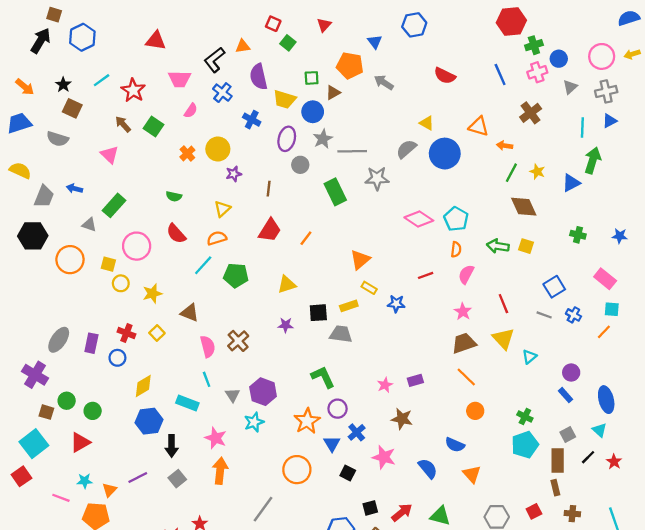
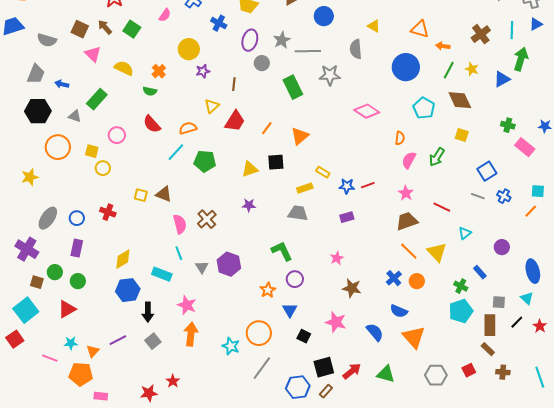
brown square: (72, 108) -> (80, 29), moved
blue circle: (313, 112) -> (324, 16), moved
brown cross: (531, 113) -> (481, 34), moved
gray semicircle: (406, 149) -> (356, 49), turned -54
orange cross: (187, 154) -> (159, 71), moved
blue circle: (445, 154) -> (406, 67), moved
yellow semicircle: (20, 170) -> (124, 68), moved
gray trapezoid: (44, 196) -> (36, 74), moved
yellow triangle: (222, 209) -> (212, 106), moved
cyan pentagon: (456, 219) -> (424, 108), moved
black hexagon: (33, 236) -> (38, 111), moved
pink circle: (137, 246) -> (117, 135), size x0.7
green arrow: (498, 246) -> (437, 157), moved, turned -66
orange triangle: (360, 260) -> (300, 136), moved
red line: (426, 275) -> (368, 185), moved
pink rectangle: (605, 279) -> (525, 147), moved
yellow star: (152, 293) -> (30, 177), moved
red line: (503, 304) -> (442, 207), moved, turned -42
black square: (318, 313) -> (276, 162), moved
yellow square: (157, 333) -> (141, 195), moved, turned -32
yellow triangle: (503, 339) -> (437, 252), moved
purple rectangle: (91, 343) -> (77, 248), moved
blue circle: (117, 358) -> (77, 218), moved
purple rectangle: (415, 380) -> (347, 217), moved
blue rectangle: (566, 395) -> (480, 272), moved
orange star: (307, 421) -> (268, 290), size x0.7
cyan star: (254, 422) -> (231, 346), moved, turned -30
blue cross: (357, 432) -> (394, 278), moved
gray square: (568, 435) -> (499, 302), turned 32
orange triangle: (472, 474) -> (414, 337), size x1.4
brown rectangle: (555, 488) -> (488, 349), turned -32
black square: (370, 508) -> (324, 367), size x1.5
gray line: (263, 509) -> (262, 368), moved

